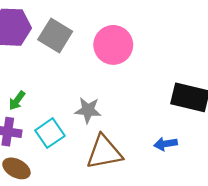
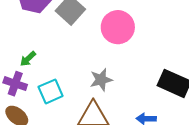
gray star: (88, 110) -> (101, 80), moved, turned -30

